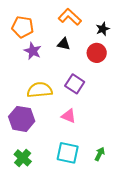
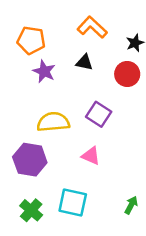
cyan square: (68, 153) -> (73, 203), moved

